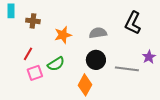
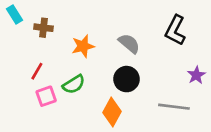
cyan rectangle: (11, 11) -> (14, 14), turned -32
gray semicircle: (98, 33) -> (129, 43), turned 48
gray line: (127, 69) -> (174, 107), moved

